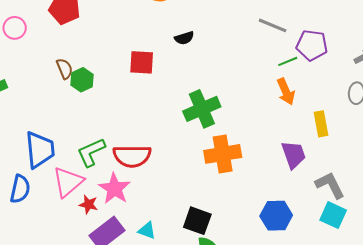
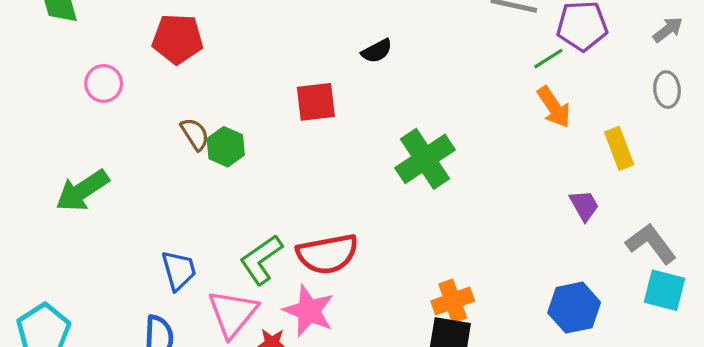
blue trapezoid: (40, 150) -> (179, 270), size x0.7
orange cross: (223, 154) -> (453, 301), moved, size x0.7
purple trapezoid: (294, 155) -> (584, 205), size x0.7

